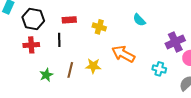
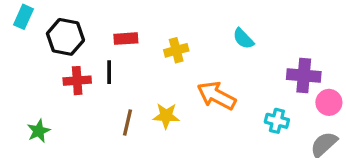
yellow cross: (99, 27) -> (176, 50), turned -32
purple cross: (175, 42) -> (304, 76), turned 30
red cross: (31, 45) -> (77, 81), moved
green star: (46, 75) -> (39, 131), moved

